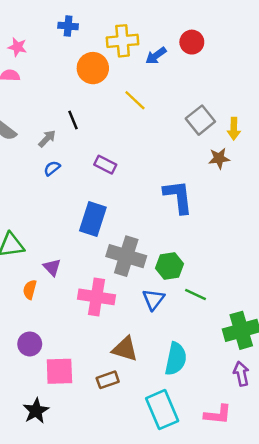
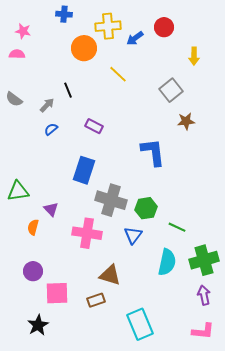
yellow arrow: (234, 129) -> (194, 56), moved
green line: (196, 294) -> (177, 227), moved
cyan semicircle: (176, 359) -> (167, 262), moved
pink L-shape: (218, 414) -> (203, 331), moved

